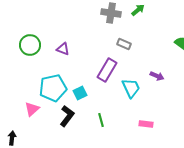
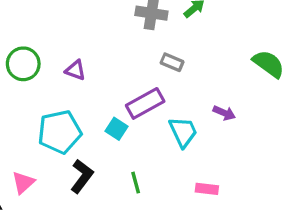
purple rectangle: (107, 70) -> (145, 103), turned 30
cyan square: (80, 93) -> (117, 129), moved, turned -32
pink triangle: (32, 109) -> (23, 183), moved

